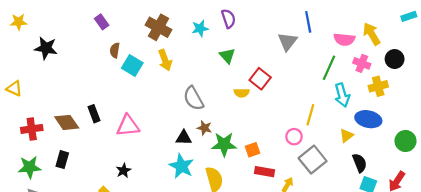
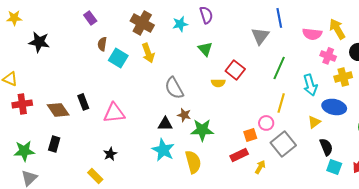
green line: (329, 68) -> (279, 68), moved
red cross: (32, 129) -> (22, 104), moved
orange square: (252, 150) -> (250, 135), moved
red rectangle: (265, 172) -> (239, 155), turned -36

